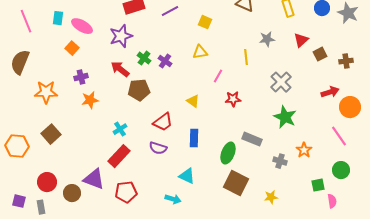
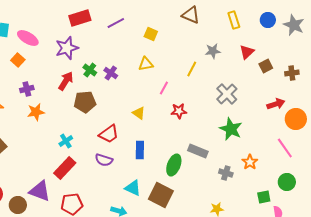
yellow line: (246, 57) -> (192, 69), turned 35
red arrow: (120, 69) -> (66, 81), turned 84
brown square: (236, 183) -> (161, 195), moved

